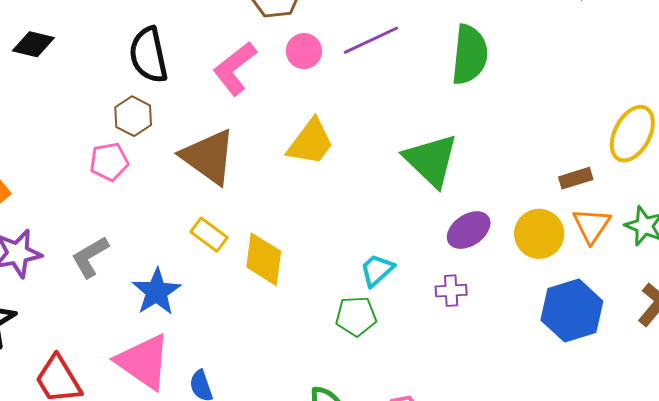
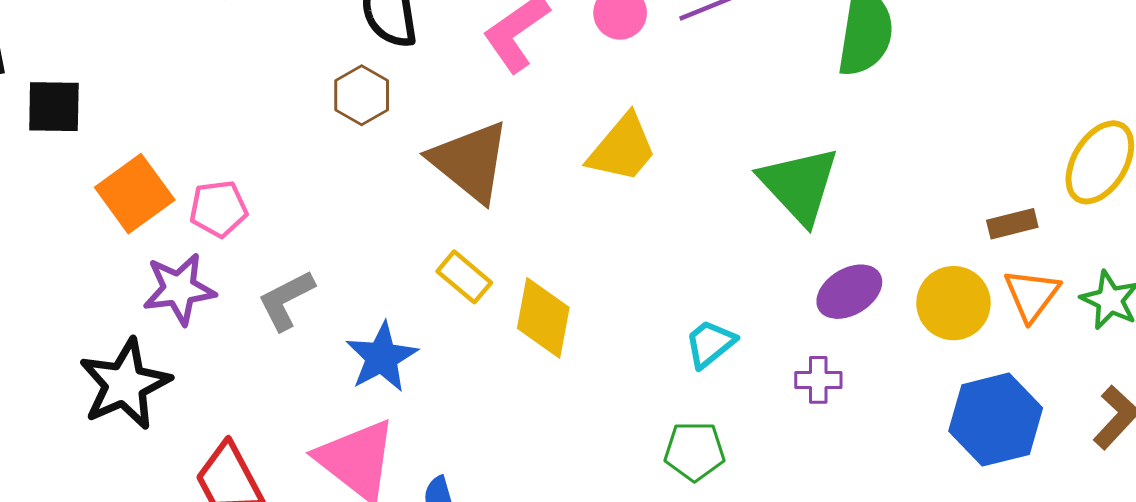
pink pentagon: (109, 162) -> (218, 209), moved
green pentagon: (356, 316) -> (694, 451), moved

